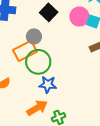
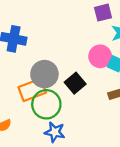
black square: (49, 12) -> (75, 83), moved
gray circle: (34, 36) -> (44, 74), size x1.5

